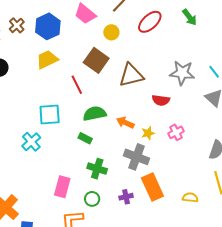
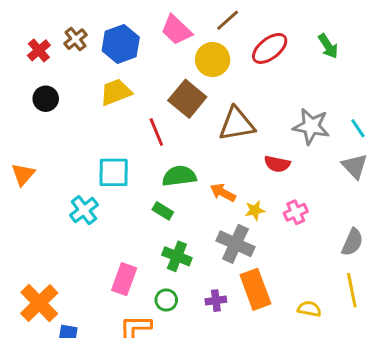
yellow circle: (111, 32) -> (213, 60), size x1.5

